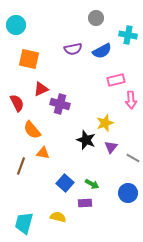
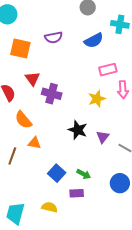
purple semicircle: (73, 49) -> (54, 37), moved
red triangle: (41, 89) -> (32, 79), turned -42
yellow star: (105, 123) -> (97, 99), moved

